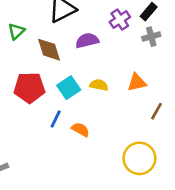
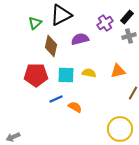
green triangle: (16, 31) -> (35, 23), moved
brown diamond: (49, 50) -> (51, 46), turned 30
cyan square: (69, 88) -> (66, 75), turned 36
blue line: (56, 119) -> (56, 99), turned 40

